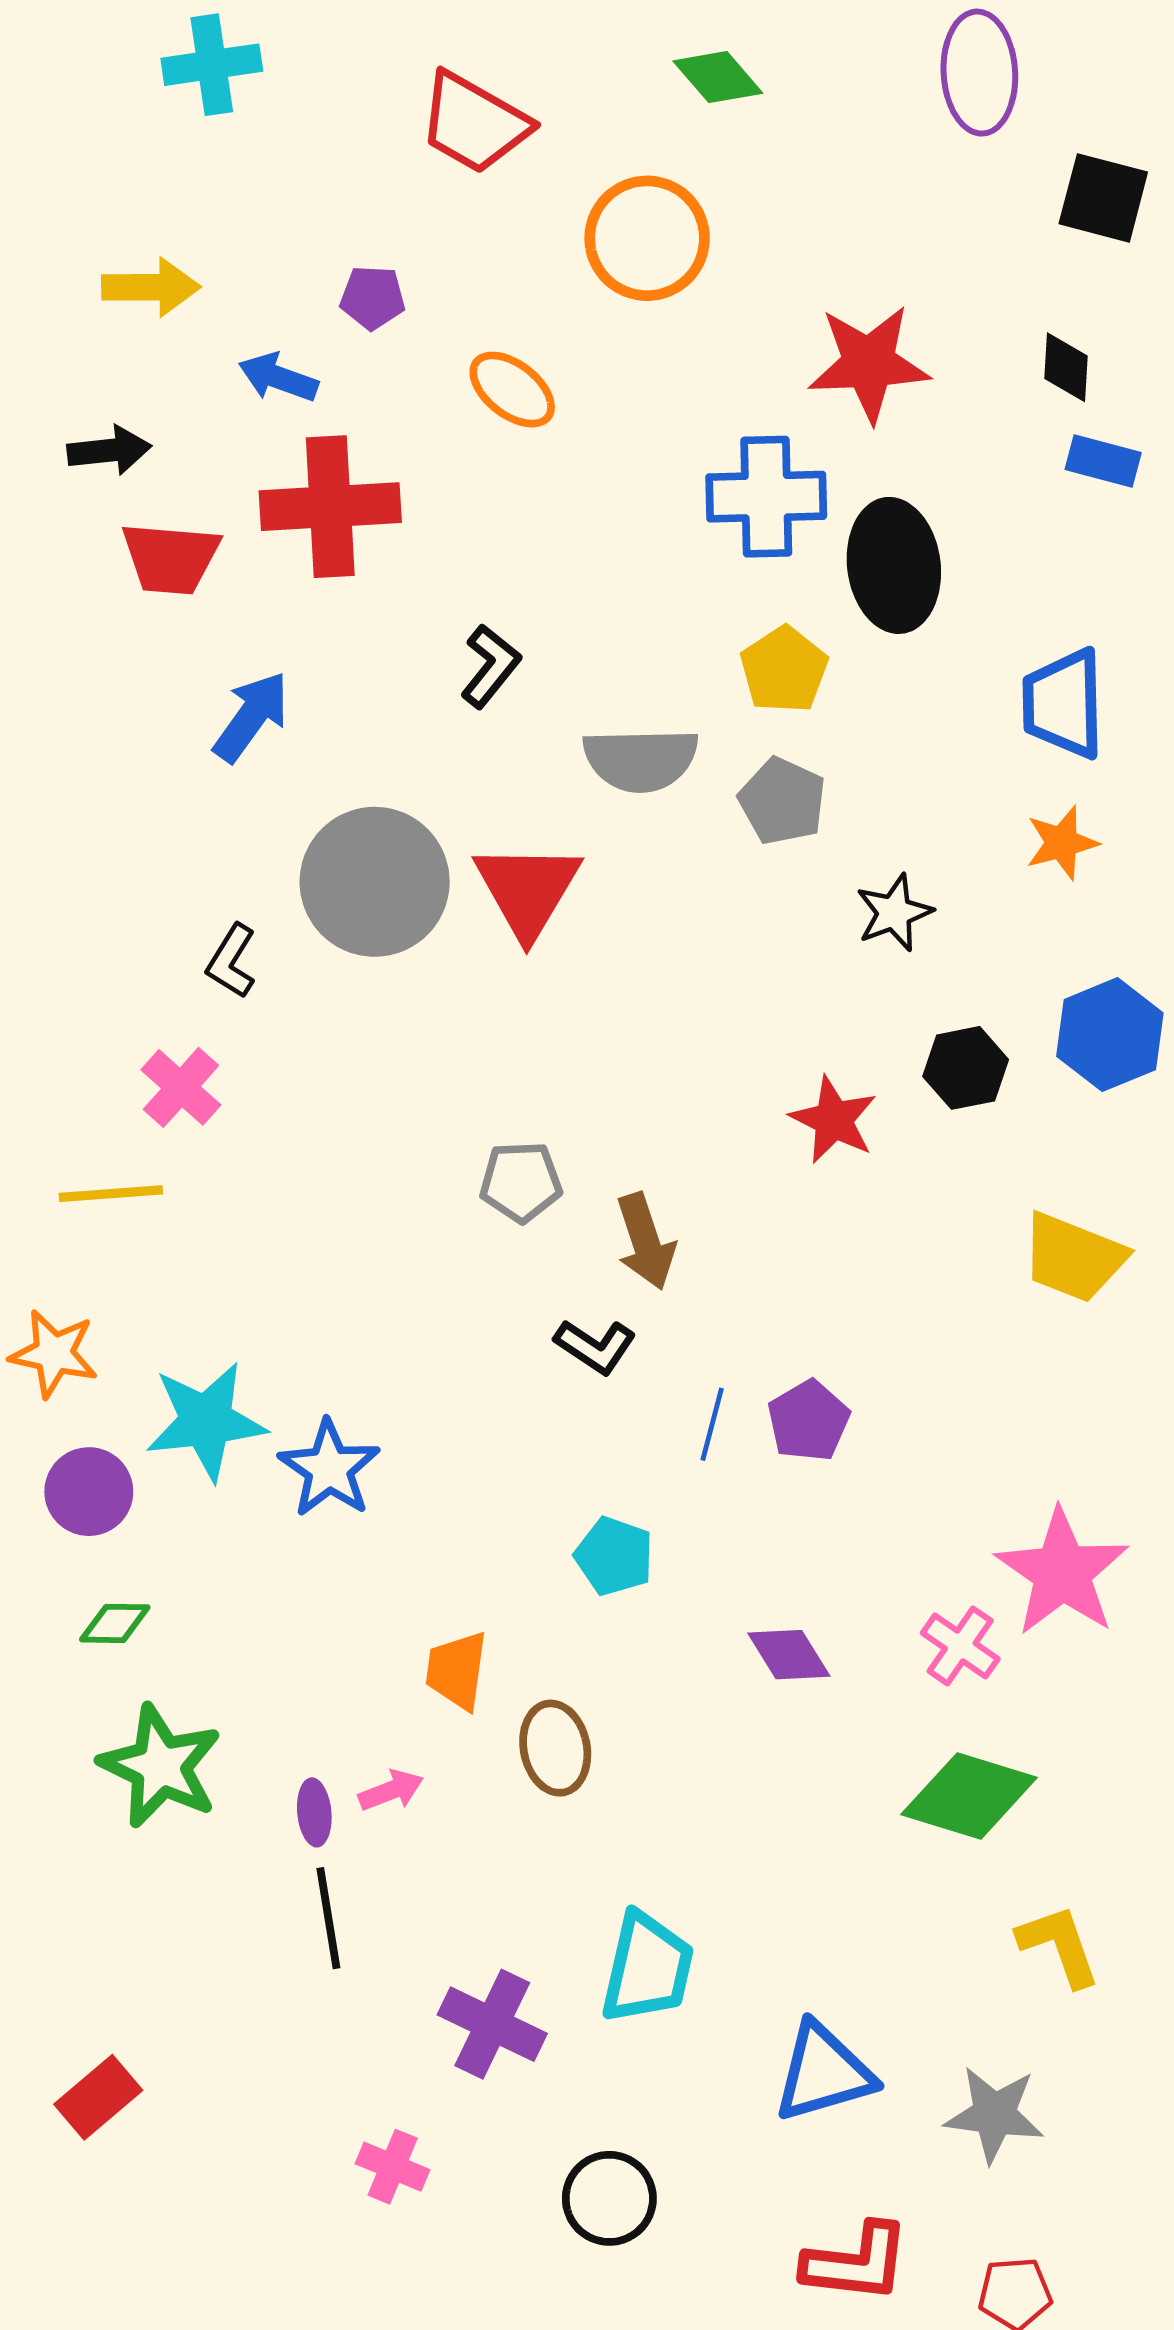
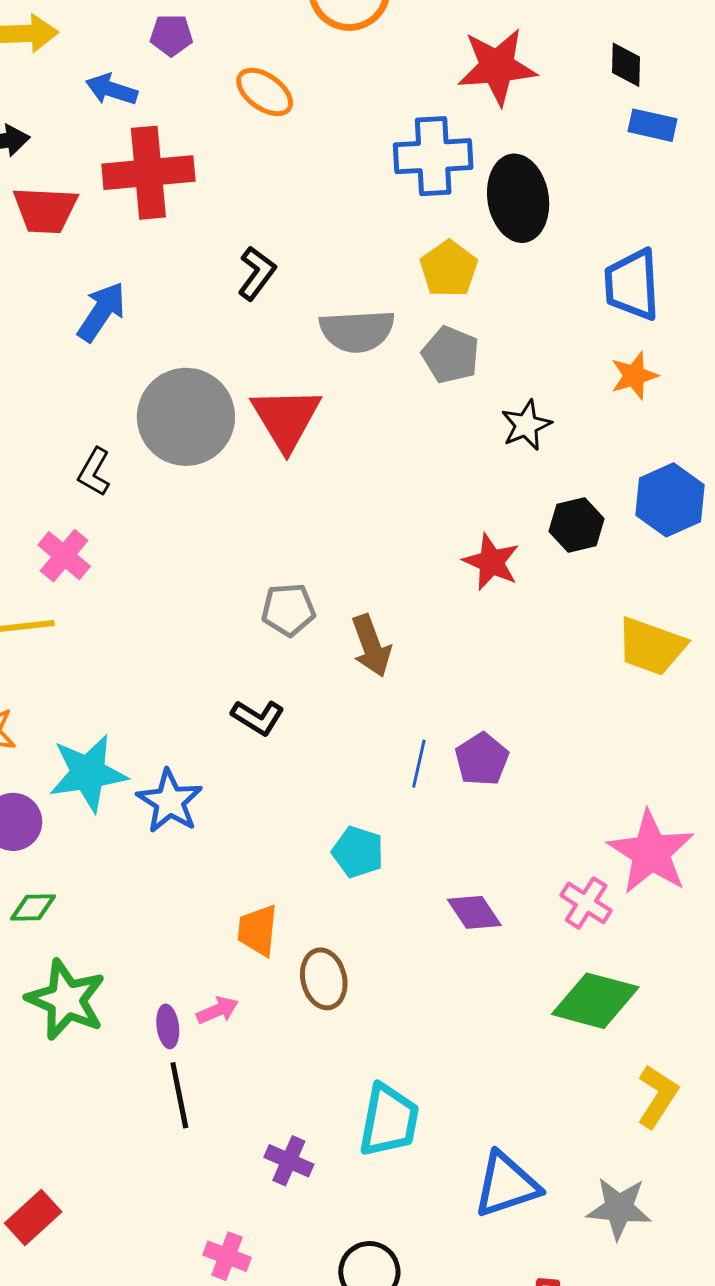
black L-shape: (595, 1346) -> (258, 717), moved
yellow L-shape: (1059, 1945) -> (657, 1096), turned 54
purple cross: (492, 2024) -> (289, 1161), size x0.7

